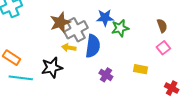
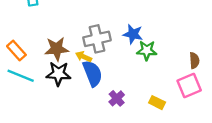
brown star: (60, 22) -> (57, 49), moved
blue semicircle: (93, 46) -> (93, 73), moved, turned -45
pink square: (163, 48) -> (189, 85), size x1.5

